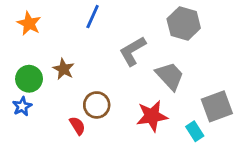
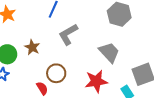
gray L-shape: (133, 51) -> (68, 34), moved

